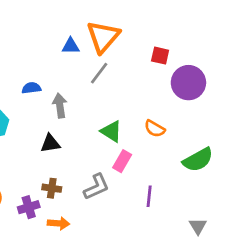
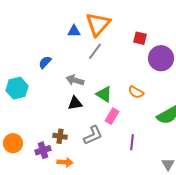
blue semicircle: (31, 88) -> (45, 62), turned -40
gray arrow: (60, 106) -> (75, 80), moved, turned -66
black triangle: (50, 144) -> (75, 103), moved

